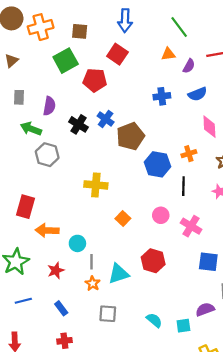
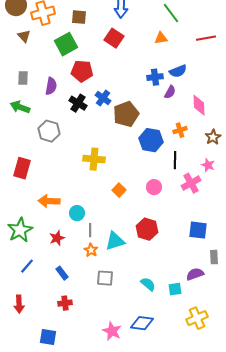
brown triangle: (11, 61) -> (24, 36), moved, turned -32
purple semicircle: (189, 66) -> (170, 92), moved
red pentagon: (95, 80) -> (82, 71), moved
blue semicircle: (198, 94) -> (178, 71), moved
green arrow: (31, 129) -> (20, 107), moved
red rectangle: (26, 207) -> (22, 168), moved
pink cross: (191, 226) -> (191, 183), moved, turned 30
blue line: (23, 301) -> (27, 266), turned -35

